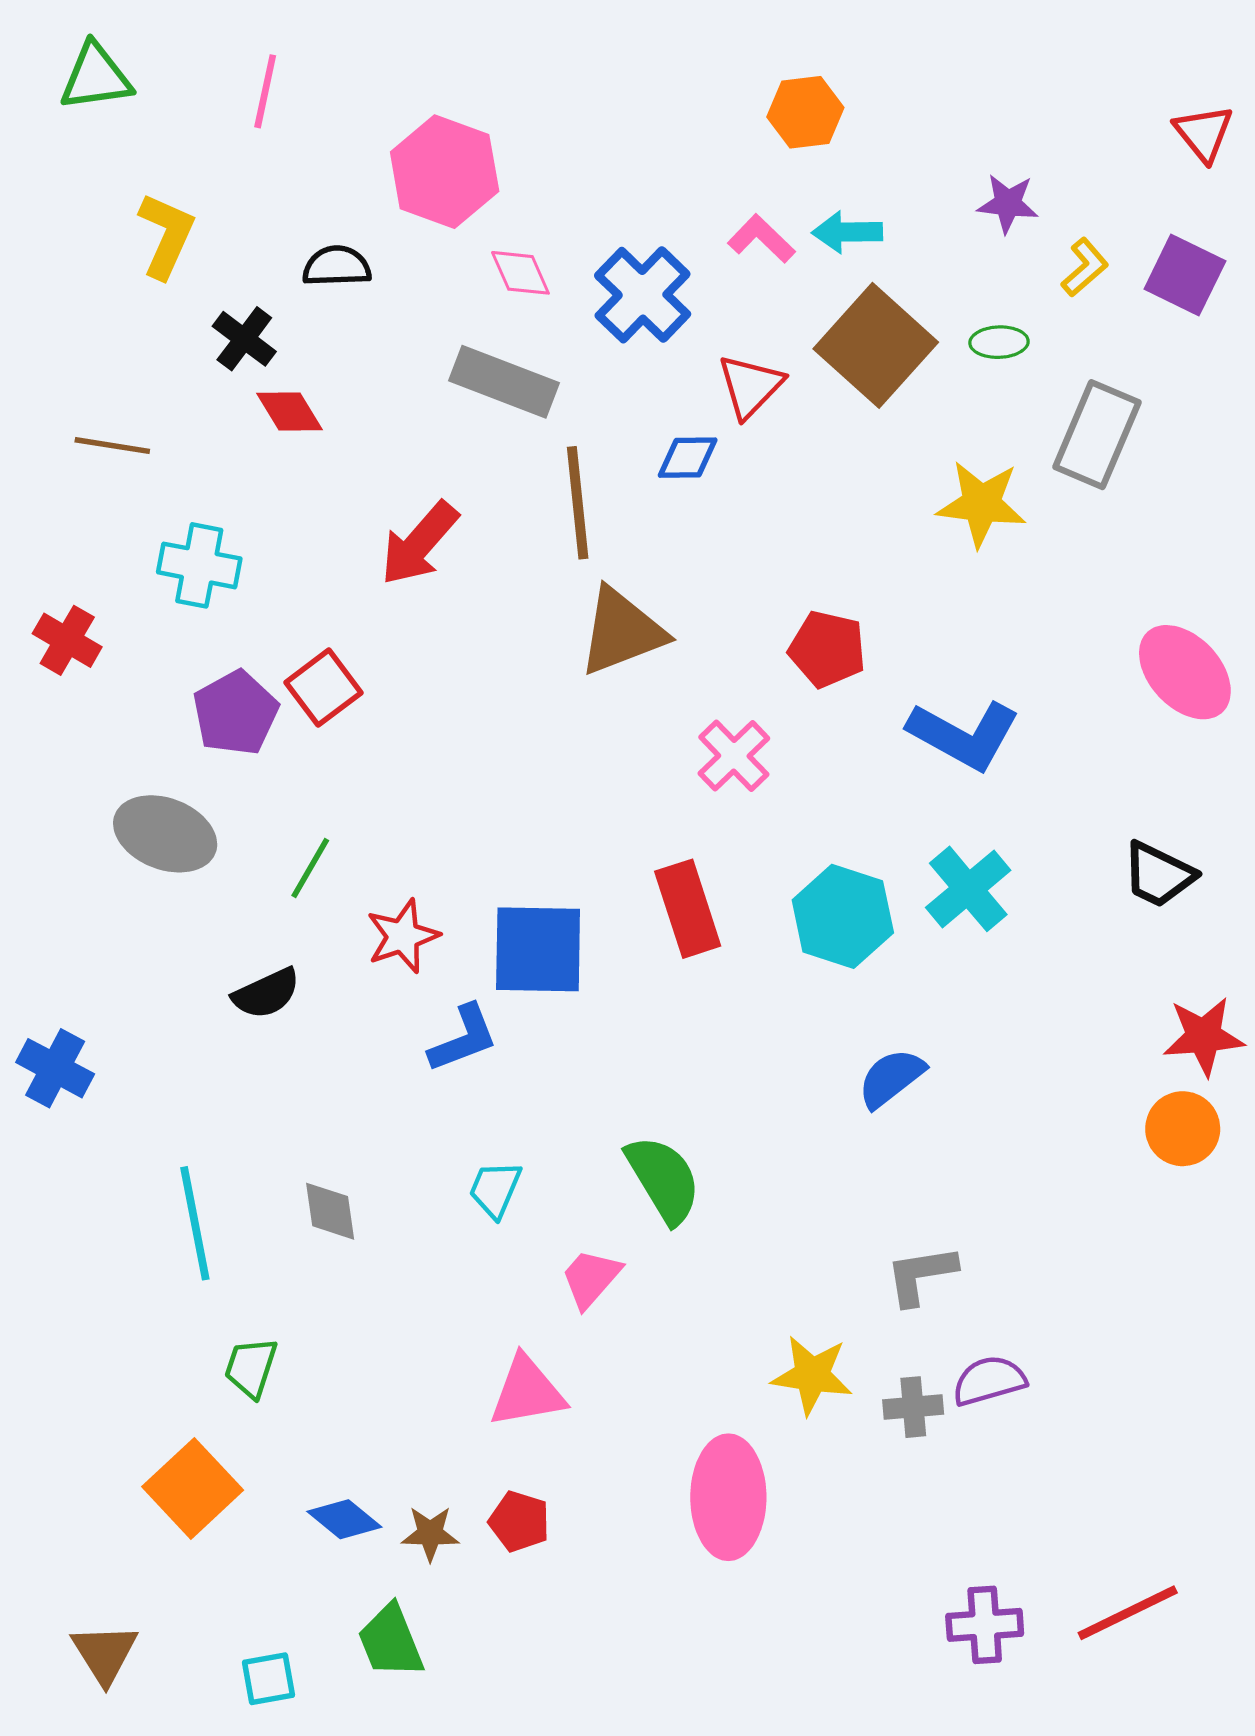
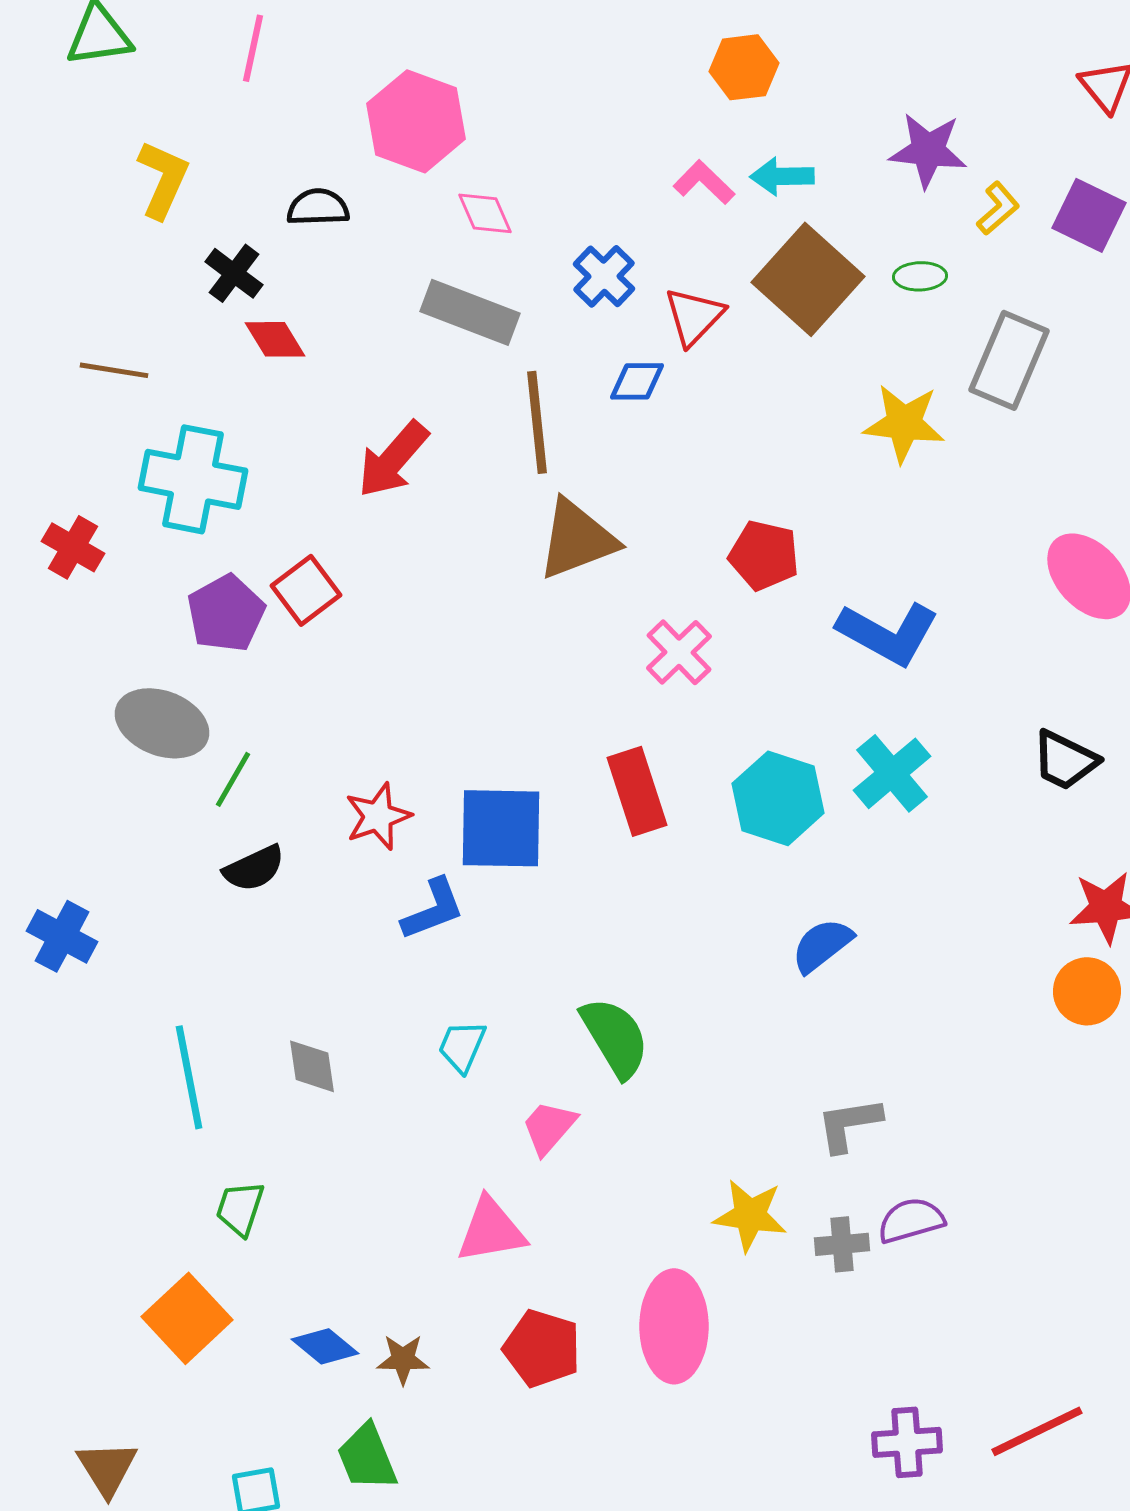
purple star: (1008, 204) -> (928, 150), size x1.4
blue cross: (643, 295) -> (604, 276), moved, size x0.7
cyan cross: (199, 565) -> (193, 479), size x1.4
green line: (310, 868) -> (233, 779), moved
red pentagon: (519, 1521) -> (542, 1348), moved, size x1.4

